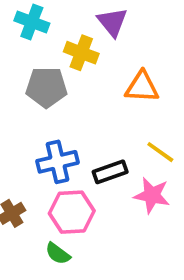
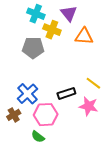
cyan cross: (32, 22) -> (36, 14), moved
orange triangle: (142, 87) -> (84, 36), moved
blue cross: (58, 162) -> (27, 94), moved, turned -30

